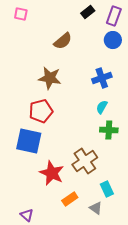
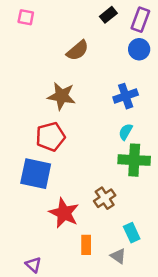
green cross: (109, 130) -> (134, 160), size x1.4
brown cross: (85, 161) -> (105, 198), size x0.7
orange rectangle: (70, 199) -> (86, 245), turned -56

